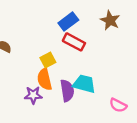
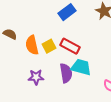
red rectangle: (74, 42) -> (70, 46), moved
orange semicircle: (44, 79) -> (32, 45), moved

